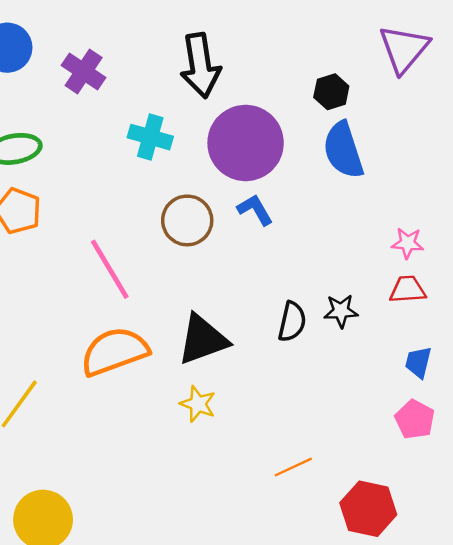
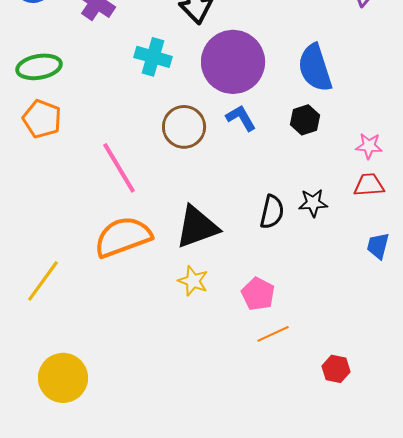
black hexagon: (331, 92) -> (305, 120), moved
pink pentagon: (415, 419) -> (258, 294), moved
red hexagon: (368, 509) -> (336, 369), size x0.6

